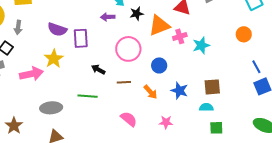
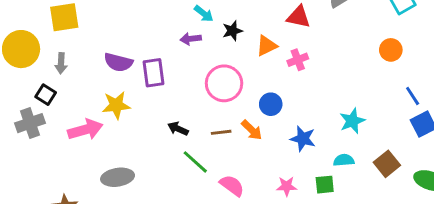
orange triangle: (159, 25) -> (267, 46), size x0.7
cyan star: (201, 45) -> (352, 121), moved
yellow star: (54, 59) -> (116, 105), turned 30
black arrow: (98, 69) -> (178, 129), moved
brown square: (212, 87) -> (387, 164), moved, turned -30
orange arrow: (150, 92) -> (252, 130), moved
green line: (88, 96) -> (195, 162), moved, turned 42
green square: (216, 128) -> (325, 185), moved

